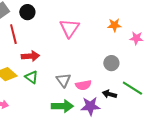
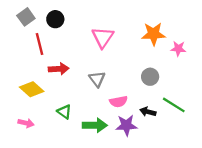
orange star: (114, 25) -> (153, 34), size x1.5
green triangle: (31, 77) -> (64, 112), moved
gray triangle: (63, 80) -> (97, 79), moved

